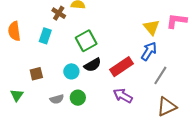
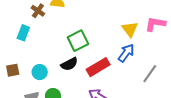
green square: (86, 41) -> (78, 41), moved
cyan circle: (71, 71) -> (40, 72), moved
gray line: (160, 75) -> (150, 74), moved

